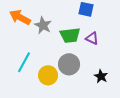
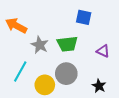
gray star: (43, 25) -> (40, 45), moved
purple triangle: (92, 38) -> (103, 51), moved

